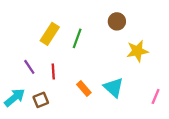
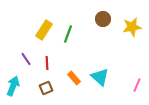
yellow star: (137, 51) -> (132, 27), moved
cyan arrow: (15, 98) -> (13, 86), turned -30
brown square: (41, 100) -> (46, 88), moved

